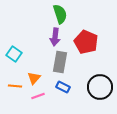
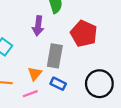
purple arrow: (55, 37) -> (38, 26), moved
orange triangle: (34, 78) -> (35, 74), moved

